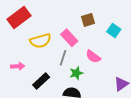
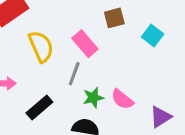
yellow semicircle: (40, 41) -> (41, 46), turned -100
pink semicircle: (93, 57) -> (122, 99), moved

